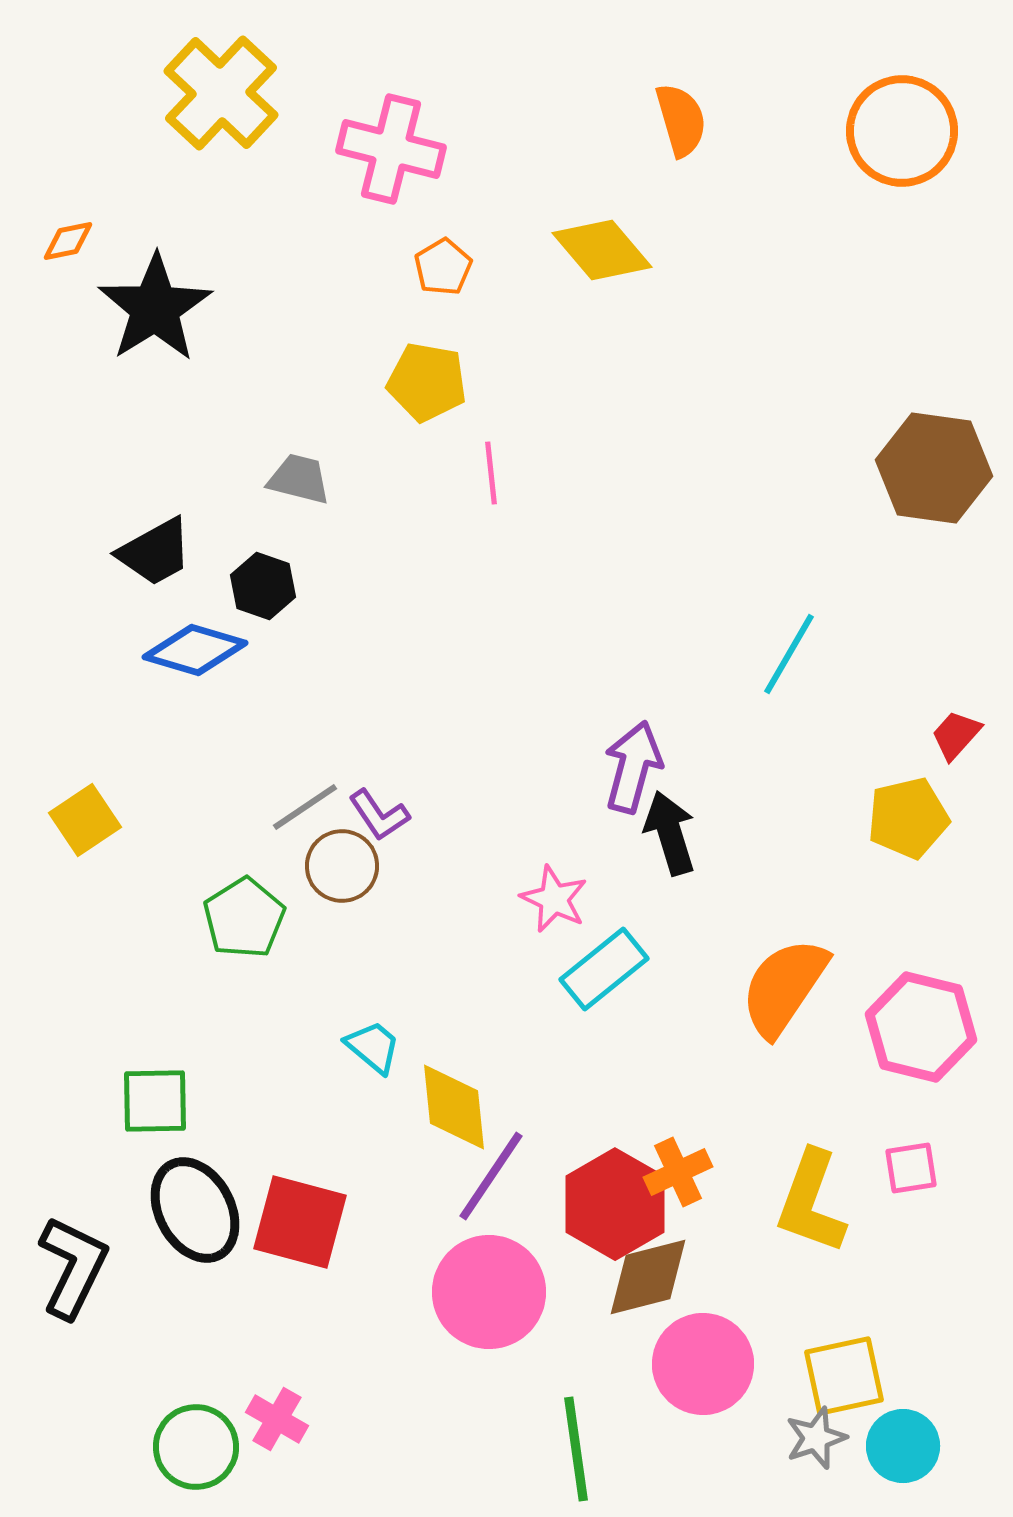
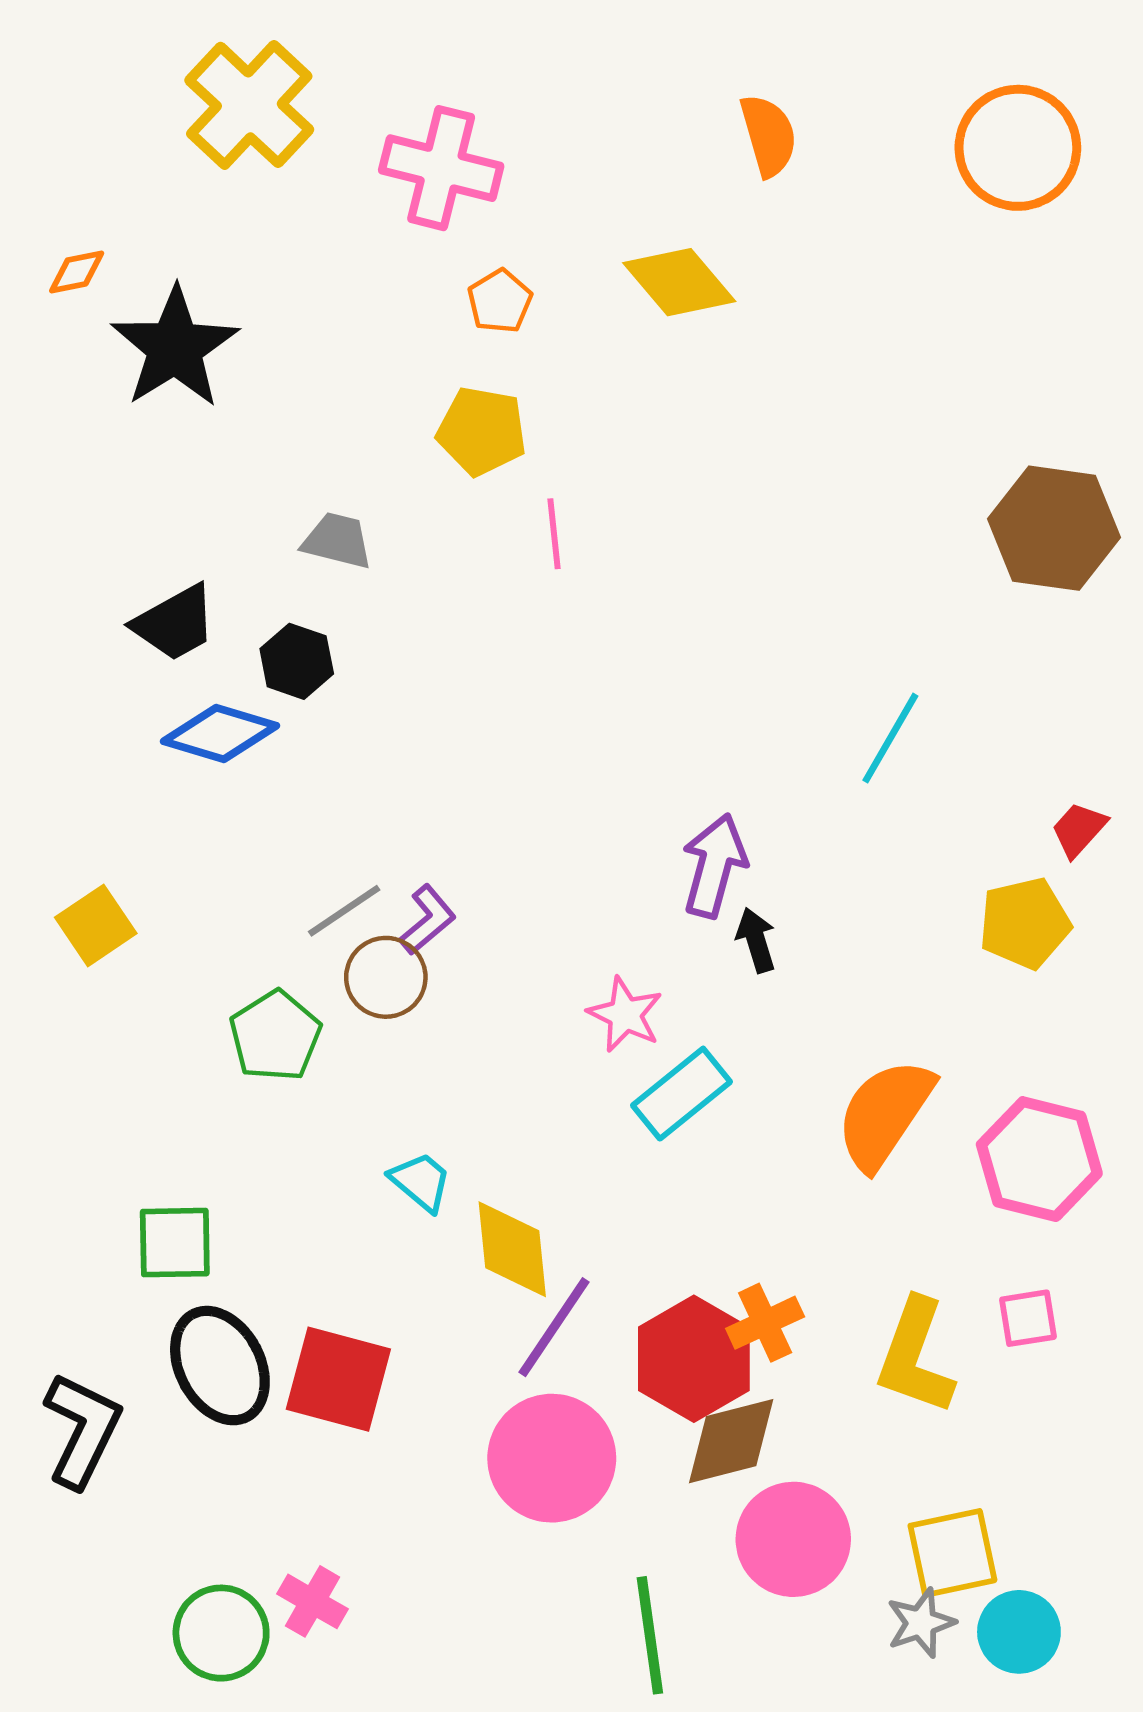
purple L-shape: (379, 815) -> (428, 920), turned -96
black arrow: (670, 833) -> (756, 940), size x0.7

